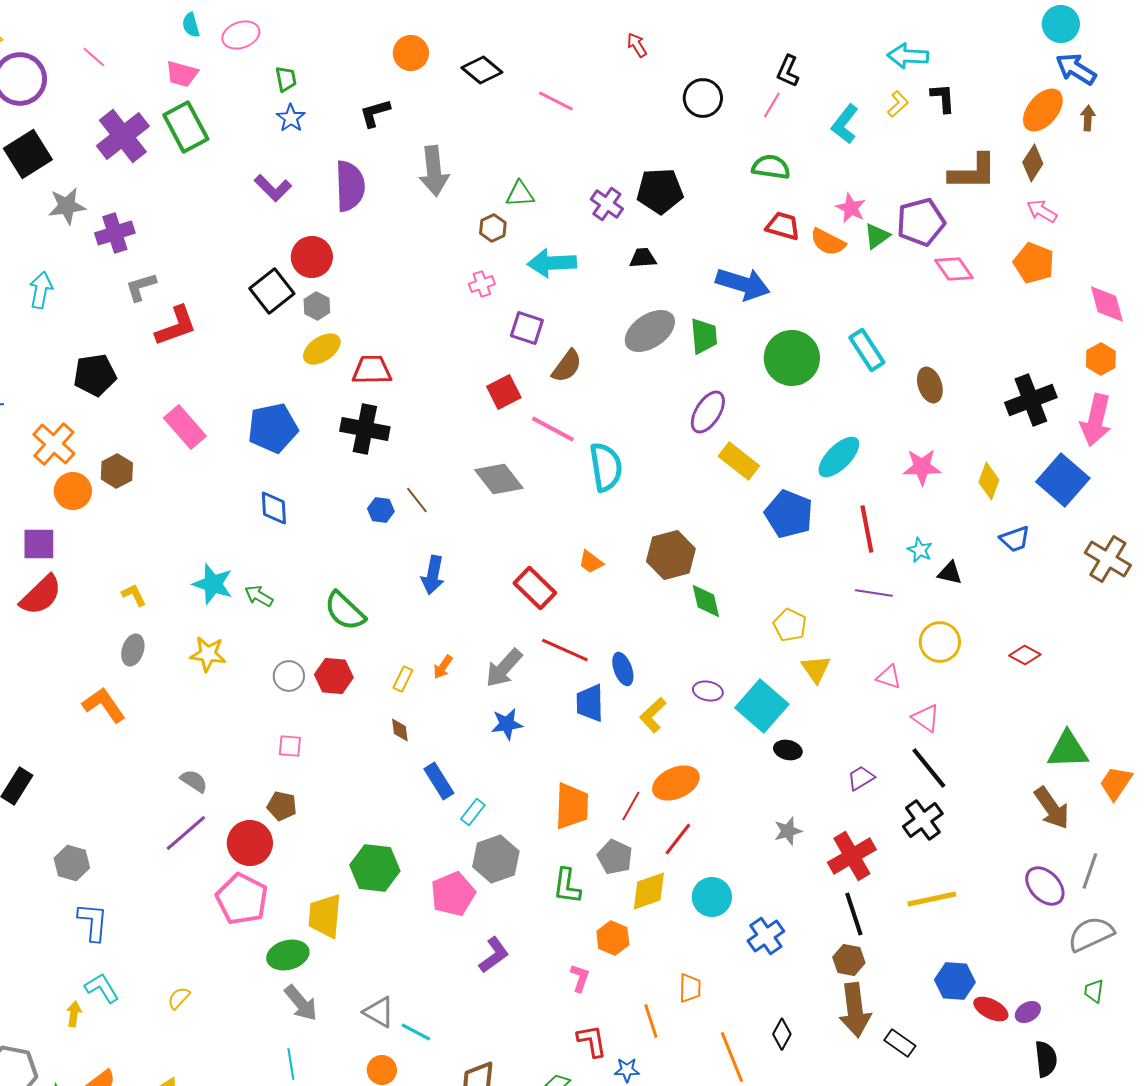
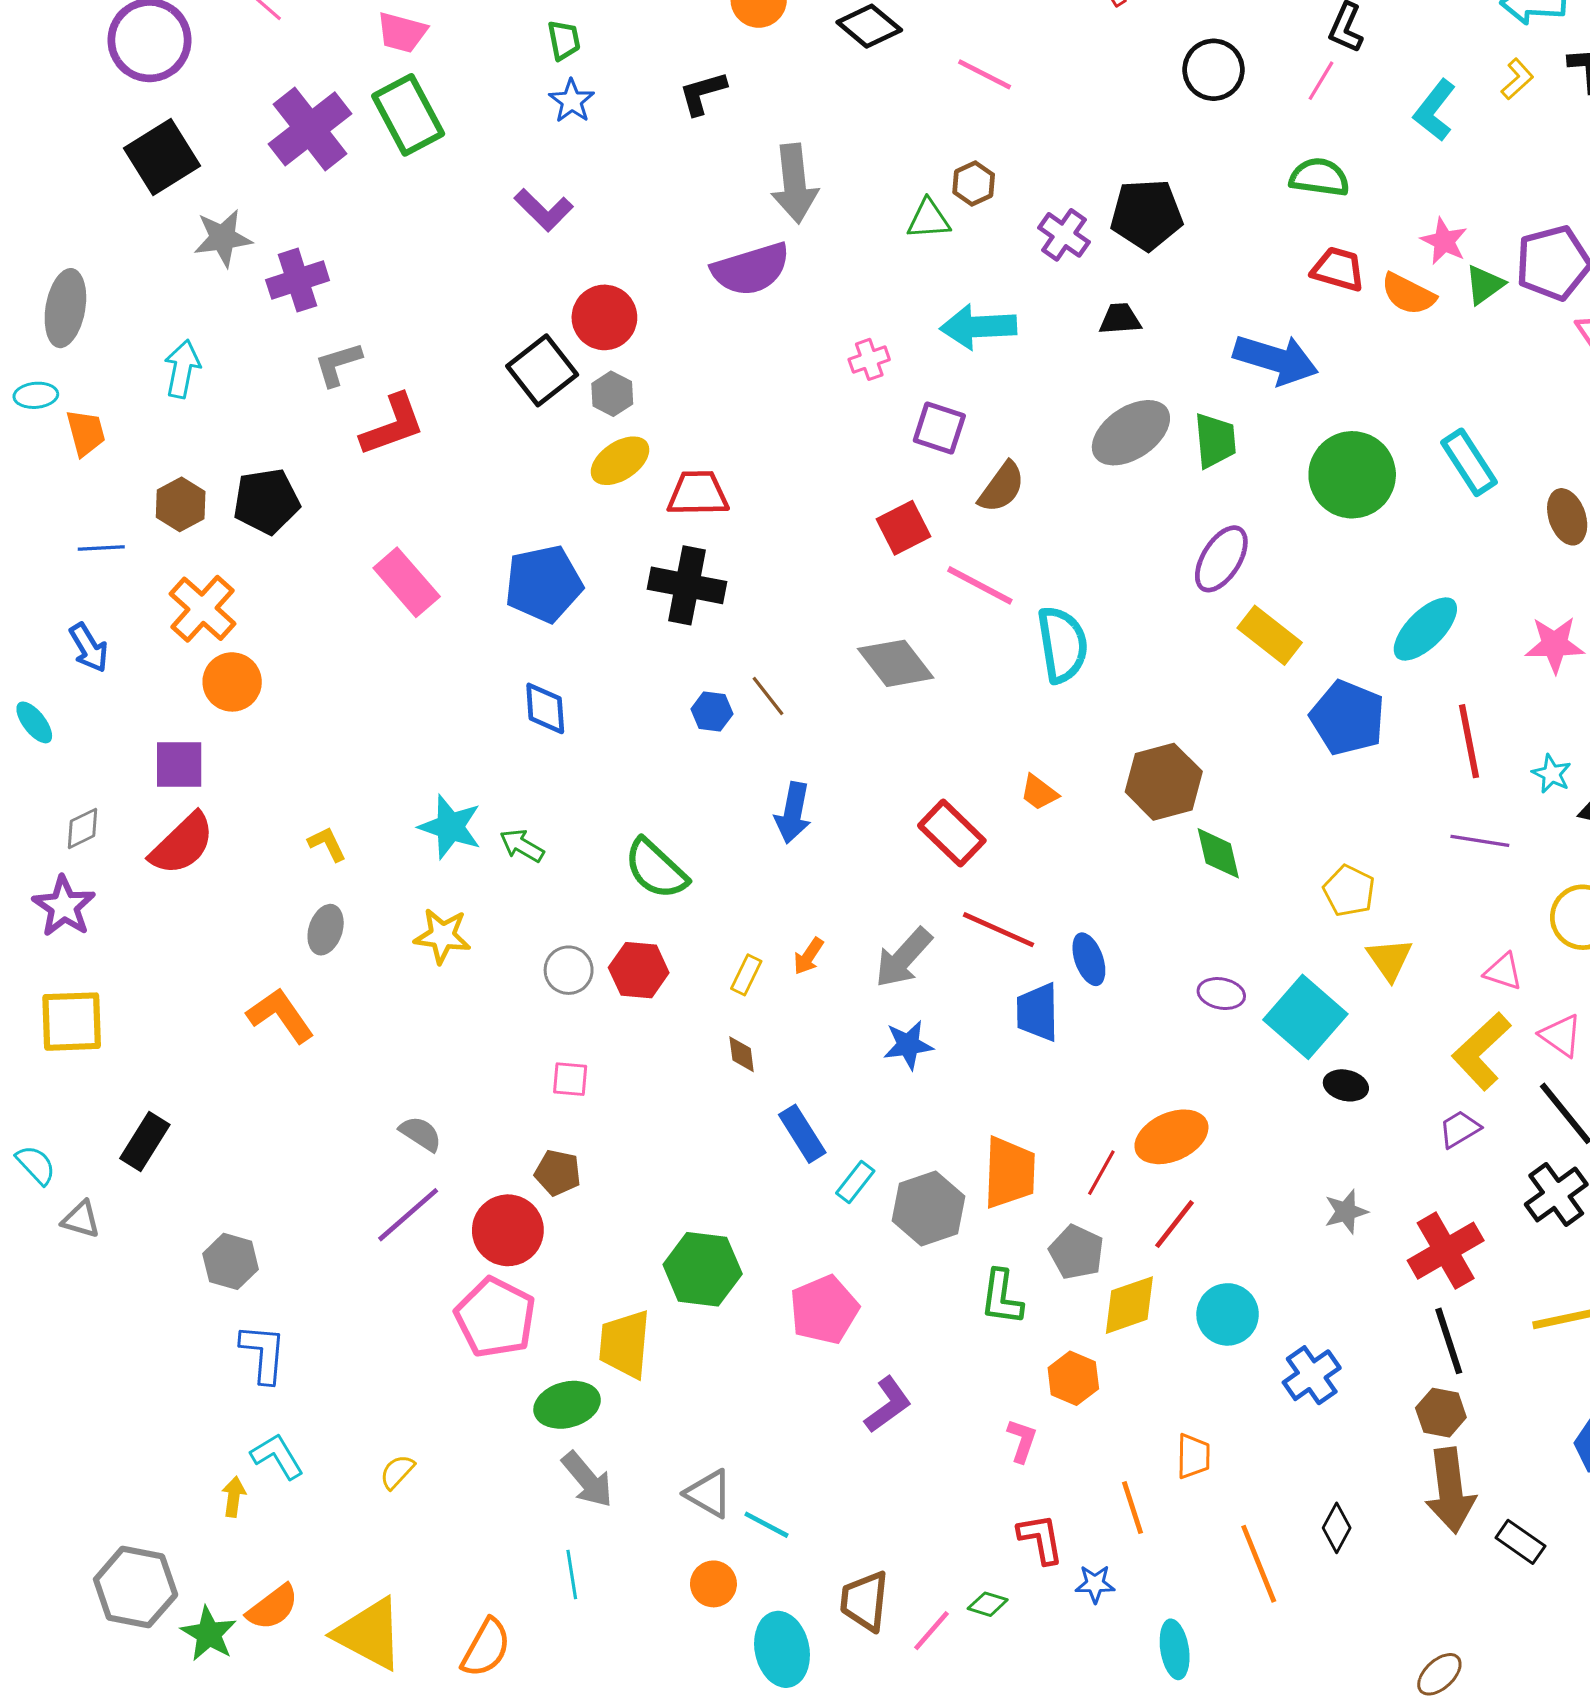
purple semicircle: (350, 186) -> (751, 269), moved, turned 75
brown hexagon: (493, 228) -> (974, 183), moved
brown hexagon: (117, 471) -> (181, 504), moved
yellow L-shape: (653, 715) -> (1481, 1051), moved, size x1.4
gray hexagon: (496, 859) -> (928, 1208), moved

